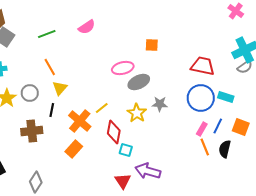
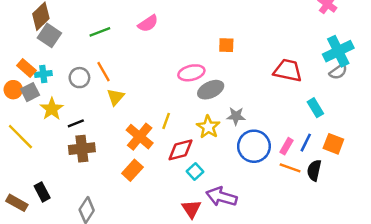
gray circle: (30, 93) -> (79, 78), moved
cyan rectangle: (226, 97) -> (315, 108), turned 42
blue circle: (201, 98) -> (254, 146), moved
yellow line: (102, 108) -> (166, 121), turned -32
black line: (52, 110) -> (76, 123), moved, turned 56
red diamond: (114, 132) -> (181, 150), turned 65
orange line: (205, 147) -> (290, 168), turned -48
cyan square: (126, 150) -> (195, 171), turned 32

